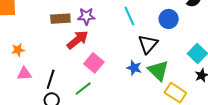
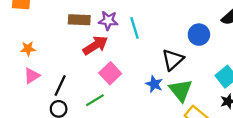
cyan line: (129, 16) -> (135, 28), moved
pink triangle: (24, 74) -> (32, 76), turned -35

